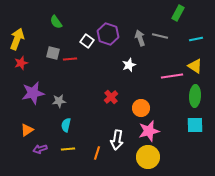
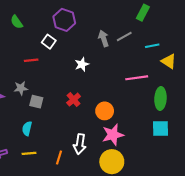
purple hexagon: (108, 34) -> (64, 20), moved
gray line: (160, 36) -> (124, 36), turned -42
cyan line: (196, 39) -> (152, 46), moved
gray square: (53, 53) -> (36, 102), moved
white star: (129, 65) -> (82, 64), moved
yellow triangle: (195, 66) -> (169, 61), moved
gray star: (59, 101) -> (21, 88), moved

